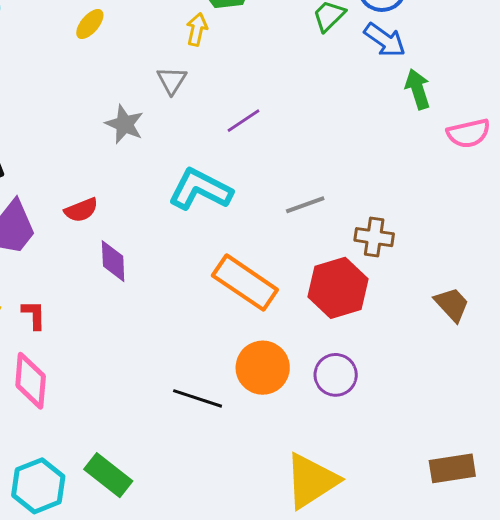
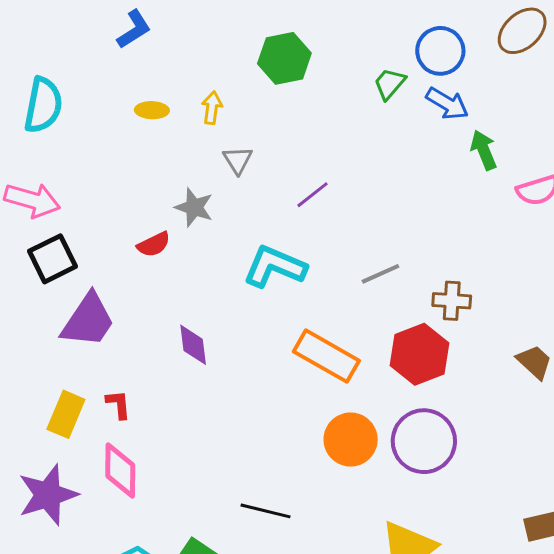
yellow ellipse: (90, 24) -> (152, 110), turned 56
yellow arrow: (197, 29) -> (212, 108), moved
red semicircle: (81, 210) -> (154, 244), moved
purple circle: (336, 375) -> (424, 441), size x1.5
black line: (198, 398) -> (266, 511), moved

